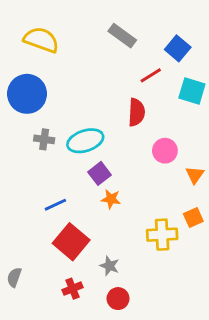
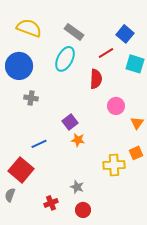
gray rectangle: (122, 36) -> (74, 32), moved
cyan ellipse: (85, 141) -> (65, 59), moved, turned -45
red square: (71, 242) -> (21, 170), moved

